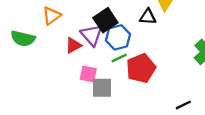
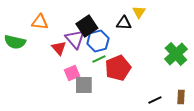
orange triangle: (52, 16) -> (40, 22), turned 42
red triangle: (73, 45) -> (59, 48), turned -42
pink square: (88, 74) -> (72, 73), turned -35

